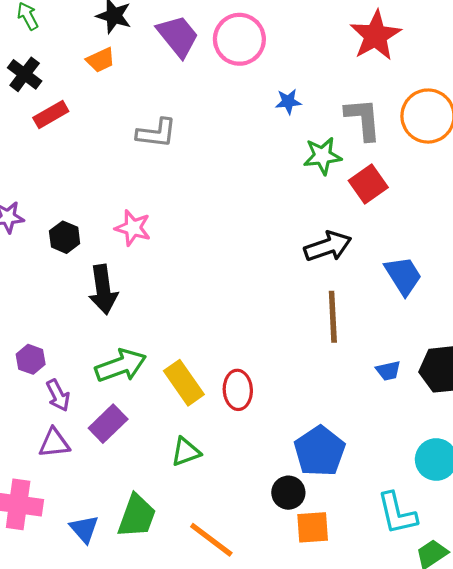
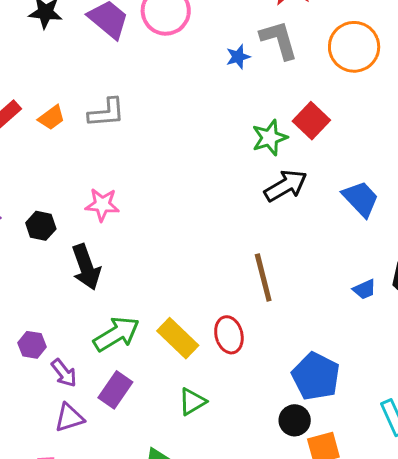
orange trapezoid: (101, 60) -> (52, 118), moved
blue star: (288, 102) -> (238, 57), moved
gray L-shape: (363, 119) -> (279, 40), moved
green star: (322, 156) -> (270, 138), moved
brown line: (333, 317) -> (263, 278), moved

